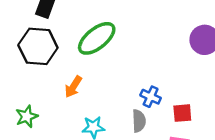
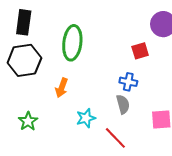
green ellipse: (97, 38) -> (72, 43), turned -32
red square: (182, 113) -> (140, 51), moved

